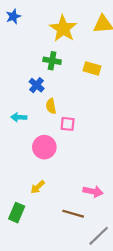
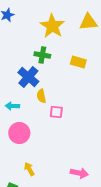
blue cross: (37, 85) -> (28, 77), size x1.5
pink circle: (44, 147) -> (19, 133), moved
yellow arrow: (38, 187) -> (29, 169), turned 104

